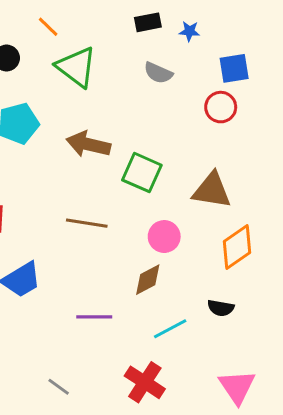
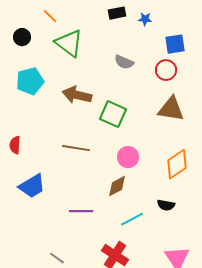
gray semicircle: (158, 73) -> (124, 62), moved
brown triangle: (212, 190) -> (171, 109), moved

